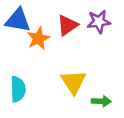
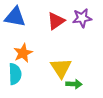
orange star: (38, 38) -> (23, 53), moved
green arrow: (101, 101) -> (74, 84), moved

